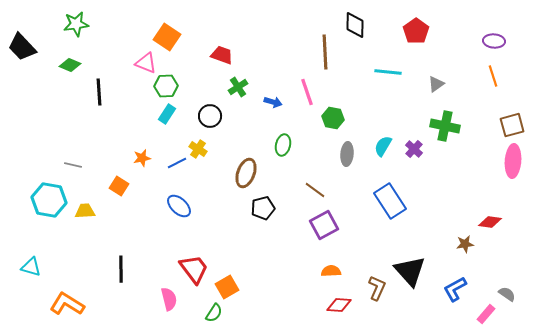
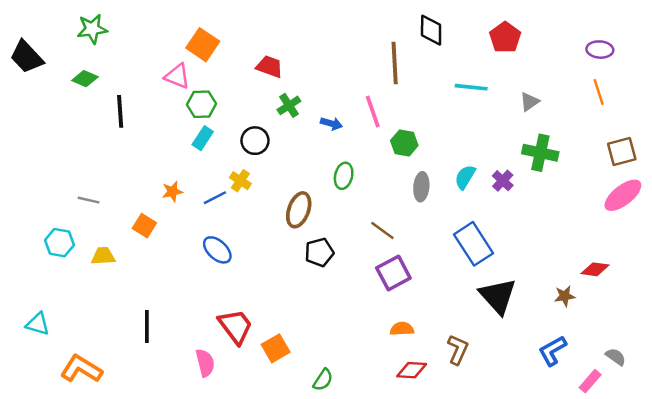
pink ellipse: (513, 161) -> (623, 195), turned 48
cyan hexagon: (49, 200) -> (59, 243), size x0.7
black triangle: (410, 271) -> (498, 296), moved
green semicircle: (214, 313) -> (323, 380), moved

